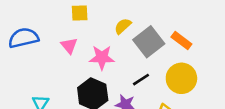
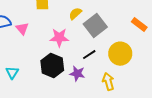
orange rectangle: (181, 40) -> (139, 25), moved
pink triangle: (69, 46) -> (22, 29), moved

